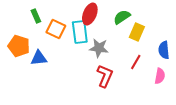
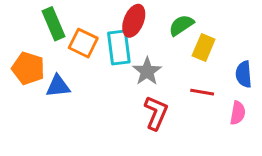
green rectangle: (36, 16) -> (53, 24), size x1.5
gray star: (99, 48) -> (147, 71), turned 30
red line: (136, 62) -> (202, 92), turned 70

